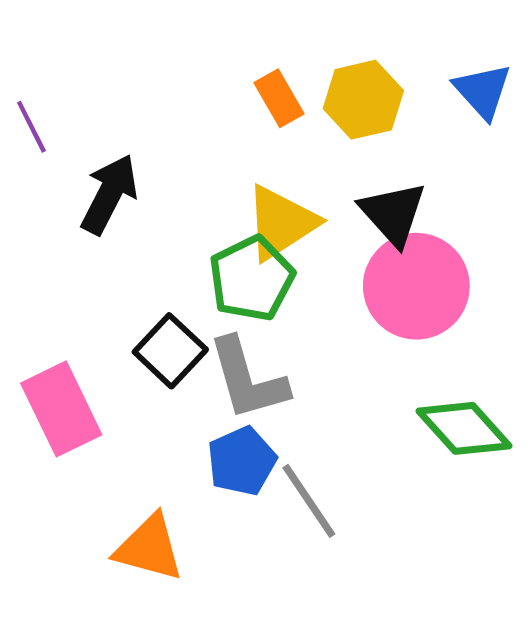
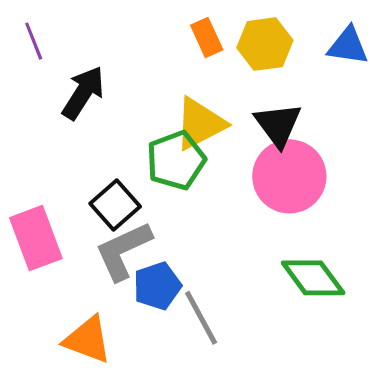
blue triangle: (483, 91) -> (348, 46), turned -45
gray L-shape: (248, 379) -> (123, 251), moved, turned 76

